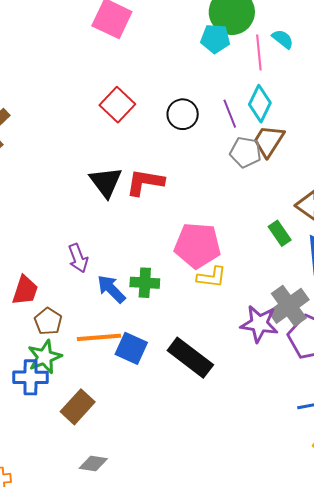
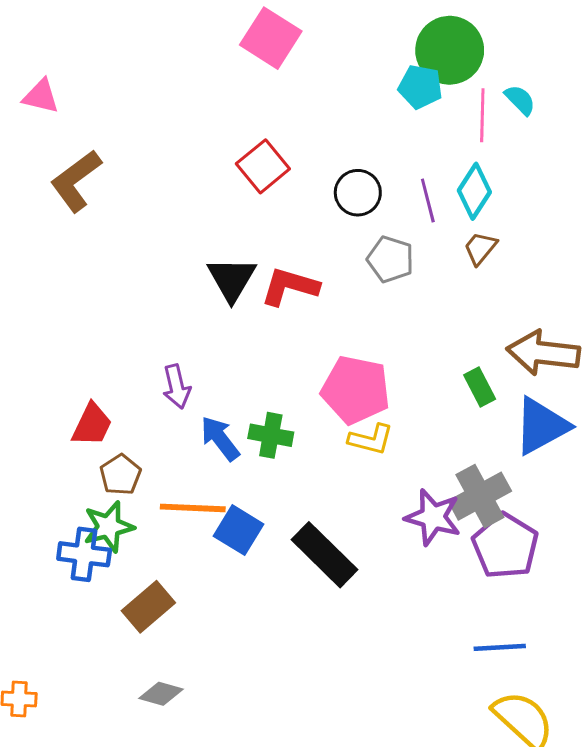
brown trapezoid: (269, 141) -> (480, 248), size x0.7
gray pentagon: (246, 152) -> (390, 259), moved

